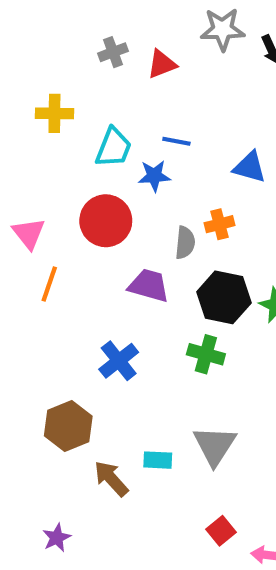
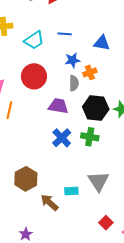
cyan trapezoid: (114, 148) -> (34, 40), turned 40
blue star: (154, 176) -> (72, 60), moved
blue cross: (119, 361) -> (62, 138), moved

